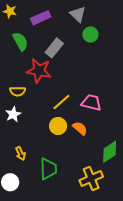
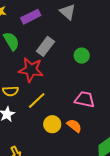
green circle: (90, 34) -> (82, 56), moved
yellow line: (61, 102) -> (37, 101), moved

